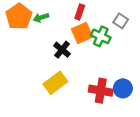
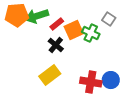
red rectangle: (80, 12) -> (57, 24), moved, turned 32
orange pentagon: (19, 16) -> (17, 15), turned 30
green arrow: (41, 18) -> (37, 16), size x1.6

